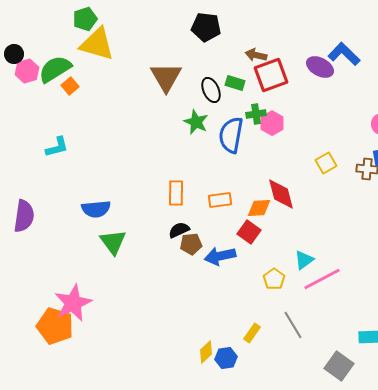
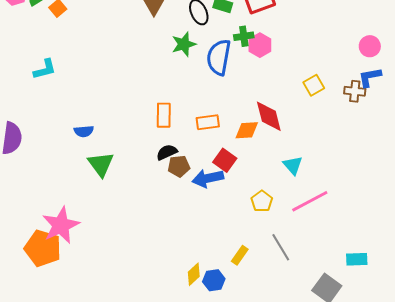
green star: (196, 122) -> (184, 44), turned 30
blue semicircle: (96, 209) -> (84, 131), size x0.7
red square: (249, 232) -> (225, 160), moved
cyan triangle: (304, 260) -> (293, 165), moved, turned -35

